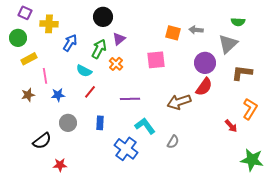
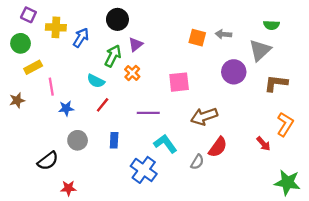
blue arrow: (70, 43) -> (81, 38), moved
pink square: (156, 60) -> (179, 82), moved
red semicircle: (204, 87) -> (218, 147), moved
brown star: (28, 95) -> (17, 100), moved

